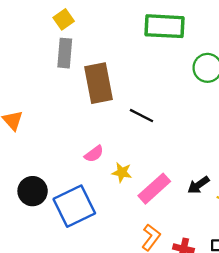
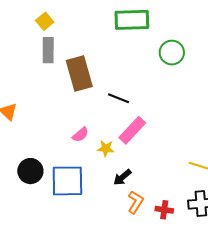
black arrow: (198, 185) -> (122, 177), moved
pink rectangle: (154, 189) -> (132, 130), moved
blue square: (74, 206) -> (67, 181), turned 30

